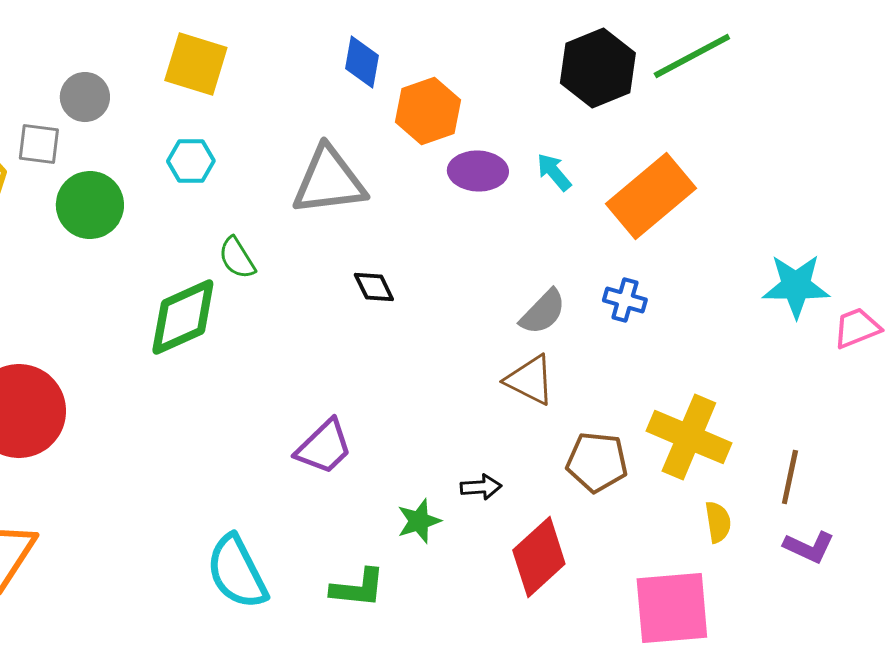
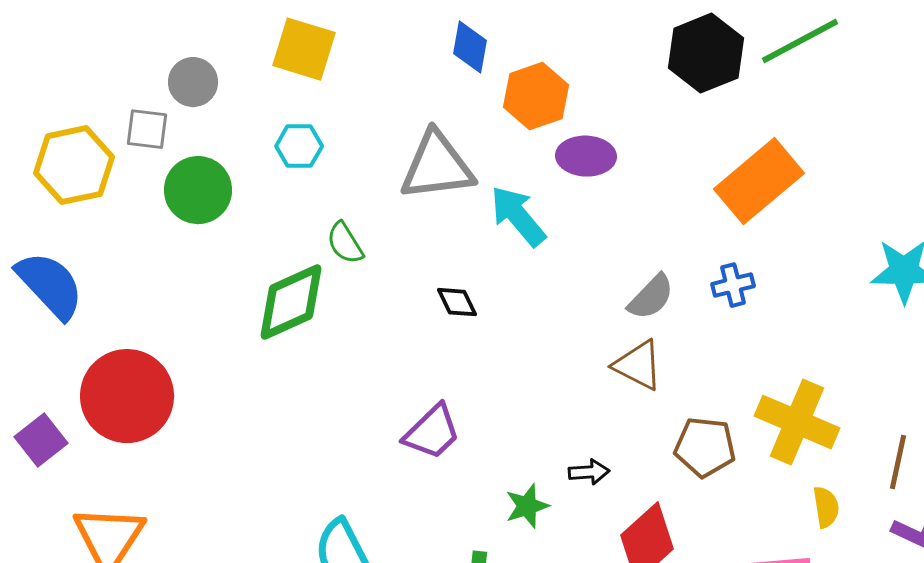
cyan arrow: (554, 172) -> (518, 216), moved, size x1.6
black diamond: (374, 287) -> (457, 302), moved
blue cross: (625, 300) -> (733, 285), turned -30

